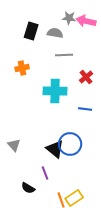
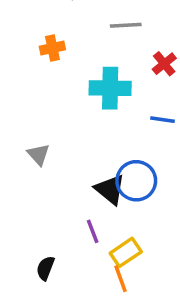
gray triangle: (14, 145) -> (38, 155), moved
black semicircle: (28, 188) -> (45, 268), moved, turned 80
yellow rectangle: (74, 198) -> (126, 252), moved

